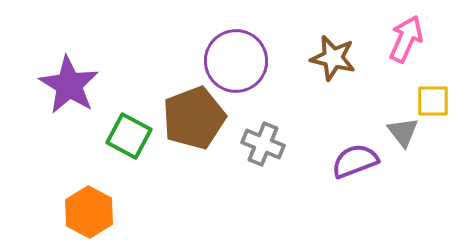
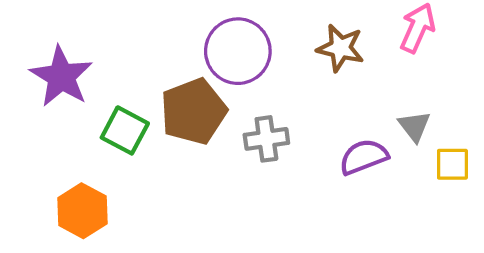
yellow square: (433, 101) -> (452, 164), moved
gray cross: (263, 144) -> (266, 139), turned -30

